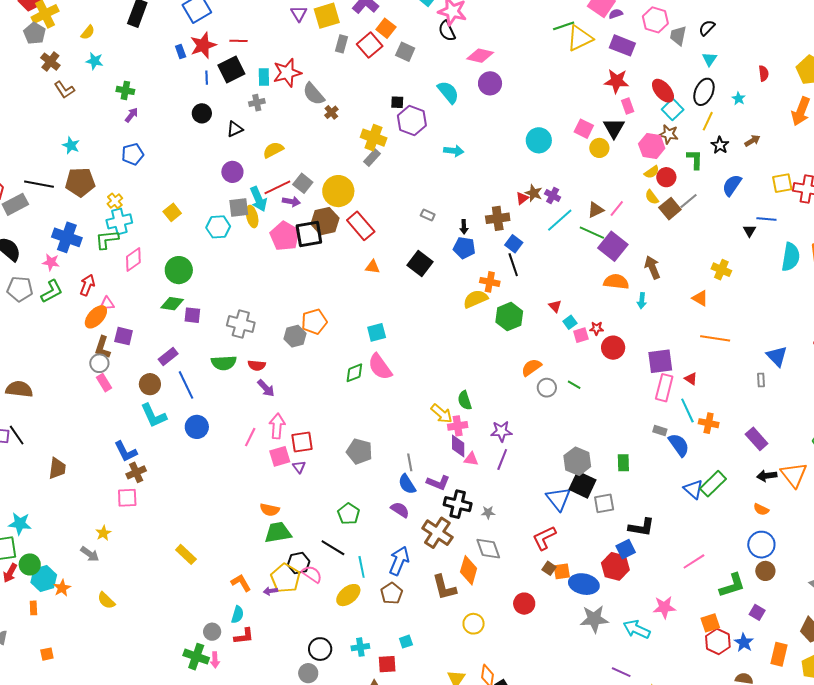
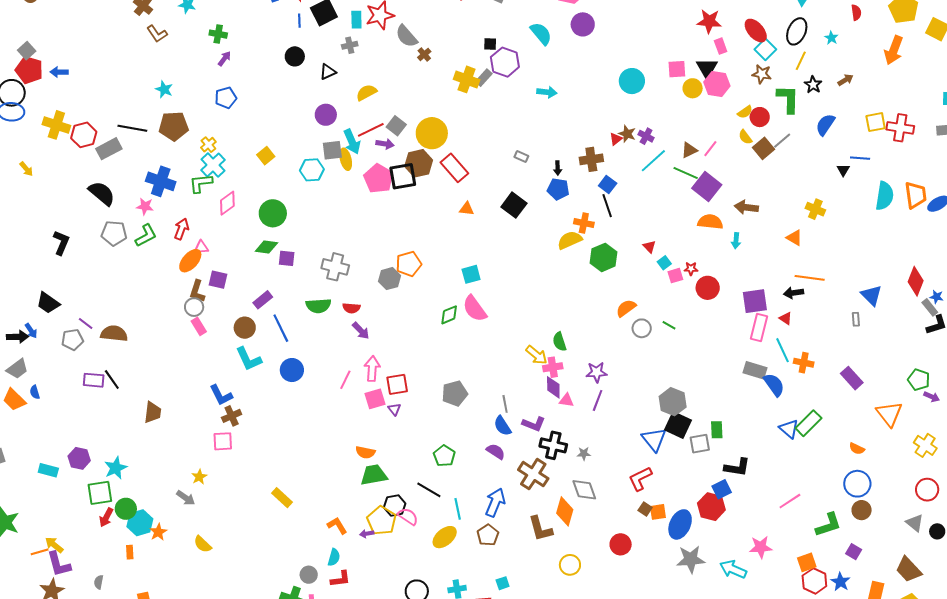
pink square: (584, 129) -> (677, 69), turned -30
pink hexagon: (652, 146) -> (717, 84), moved
gray rectangle: (372, 158) -> (484, 78), moved
green L-shape: (695, 159) -> (788, 99), size x1.4
cyan cross: (119, 221) -> (213, 165), turned -30
brown arrow: (652, 267) -> (746, 207), turned -60
gray rectangle: (660, 430) -> (755, 370), size x1.6
gray pentagon: (359, 451) -> (455, 393), turned -30
green rectangle: (623, 463) -> (717, 430), moved
black arrow: (767, 476) -> (794, 293), moved
cyan star: (20, 524) -> (116, 468), turned -30
blue ellipse: (584, 584) -> (680, 524), turned -76

